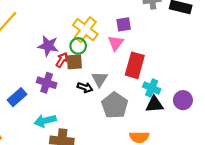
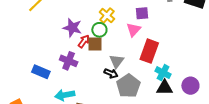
yellow cross: (85, 30) -> (107, 16), size x0.7
black arrow: (85, 87) -> (111, 73), moved
blue rectangle: (17, 97) -> (41, 72), turned 60

